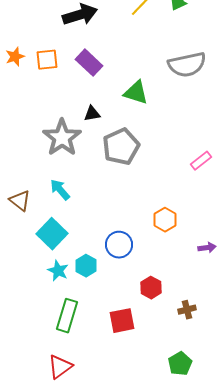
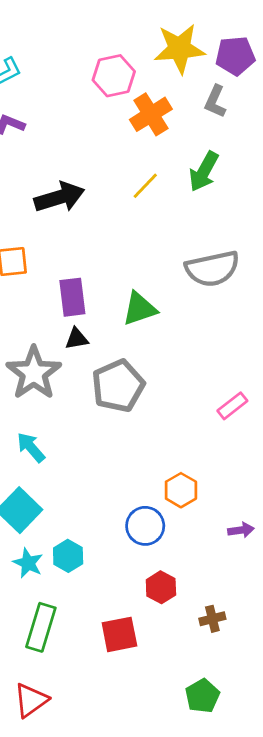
purple rectangle: (89, 63) -> (72, 297), moved, turned 40
green triangle: (136, 93) -> (139, 309), turned -36
blue circle: (119, 245) -> (145, 526), moved

